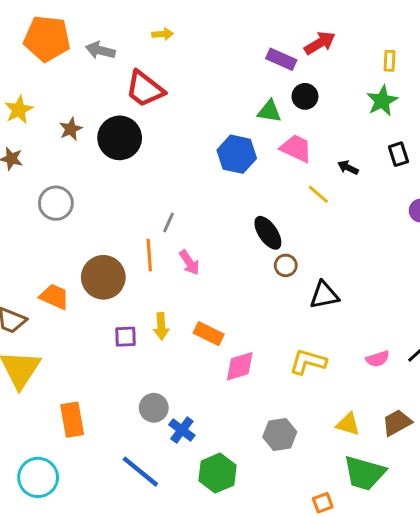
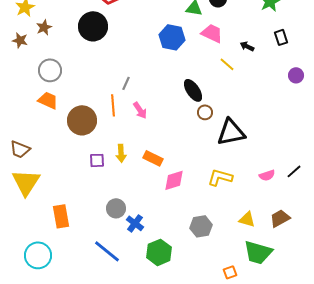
brown star: (71, 129) -> (44, 27), moved
black triangle: (324, 295) -> (231, 132), size x1.4
orange trapezoid: (54, 297) -> (48, 100), moved

